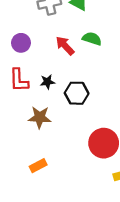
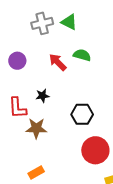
red L-shape: (19, 80) -> (17, 108), moved
black hexagon: (77, 93) -> (82, 114), moved

